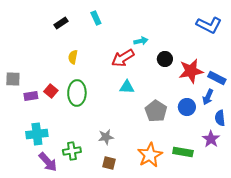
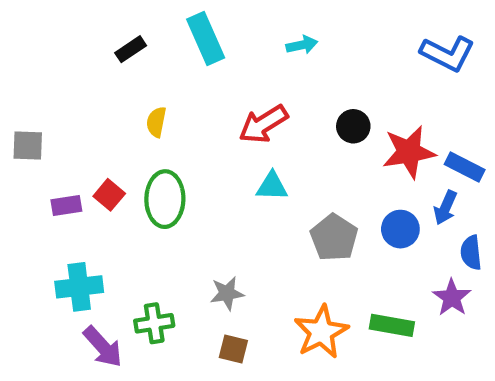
cyan rectangle: (96, 18) -> (206, 38), size x1.6
cyan arrow: (141, 41) -> (302, 45), moved
gray square: (13, 79) -> (28, 146), moved

